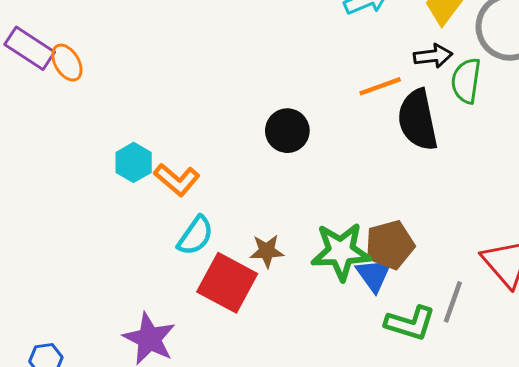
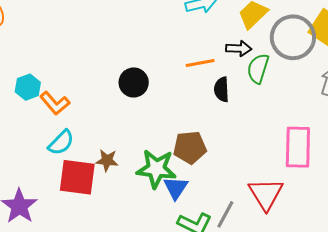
black semicircle: (418, 120) -> (222, 89), size x0.6
brown pentagon: (390, 245) -> (190, 147), moved
red square: (227, 283) -> (77, 177), turned -30

